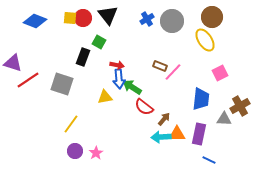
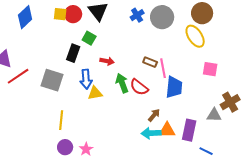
blue diamond: (35, 21) -> (25, 17), turned -65
pink line: (173, 72) -> (163, 68), turned -54
pink square: (220, 73) -> (210, 69), turned 35
blue arrow: (119, 79) -> (86, 79), moved
green arrow: (132, 87) -> (122, 83), turned 36
blue trapezoid: (201, 99) -> (174, 87), moved
red semicircle: (144, 107) -> (139, 87), moved
yellow line: (71, 124) -> (61, 120), turned -30
blue line: (209, 160) -> (206, 151), moved

